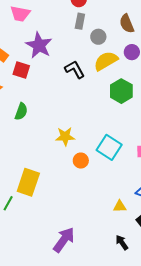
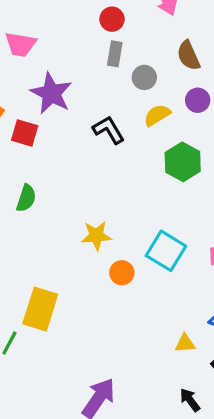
yellow semicircle: (106, 61) -> (157, 115), size x0.7

